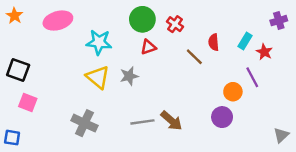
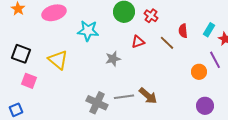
red triangle: (148, 47) -> (138, 42), moved
yellow triangle: (98, 77) -> (58, 60), moved
purple circle: (222, 117) -> (205, 106), moved
gray cross: (84, 123) -> (97, 103), moved
blue square: (12, 138) -> (16, 110), turned -32

